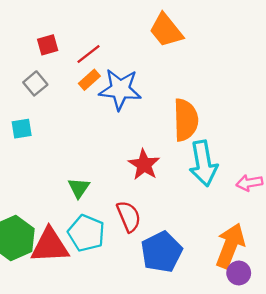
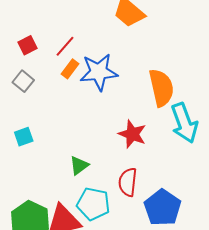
cyan square: (22, 129) -> (24, 137), moved
green triangle: (79, 188) -> (79, 165), turned 30
red semicircle: (129, 216) -> (128, 182), turned -140

